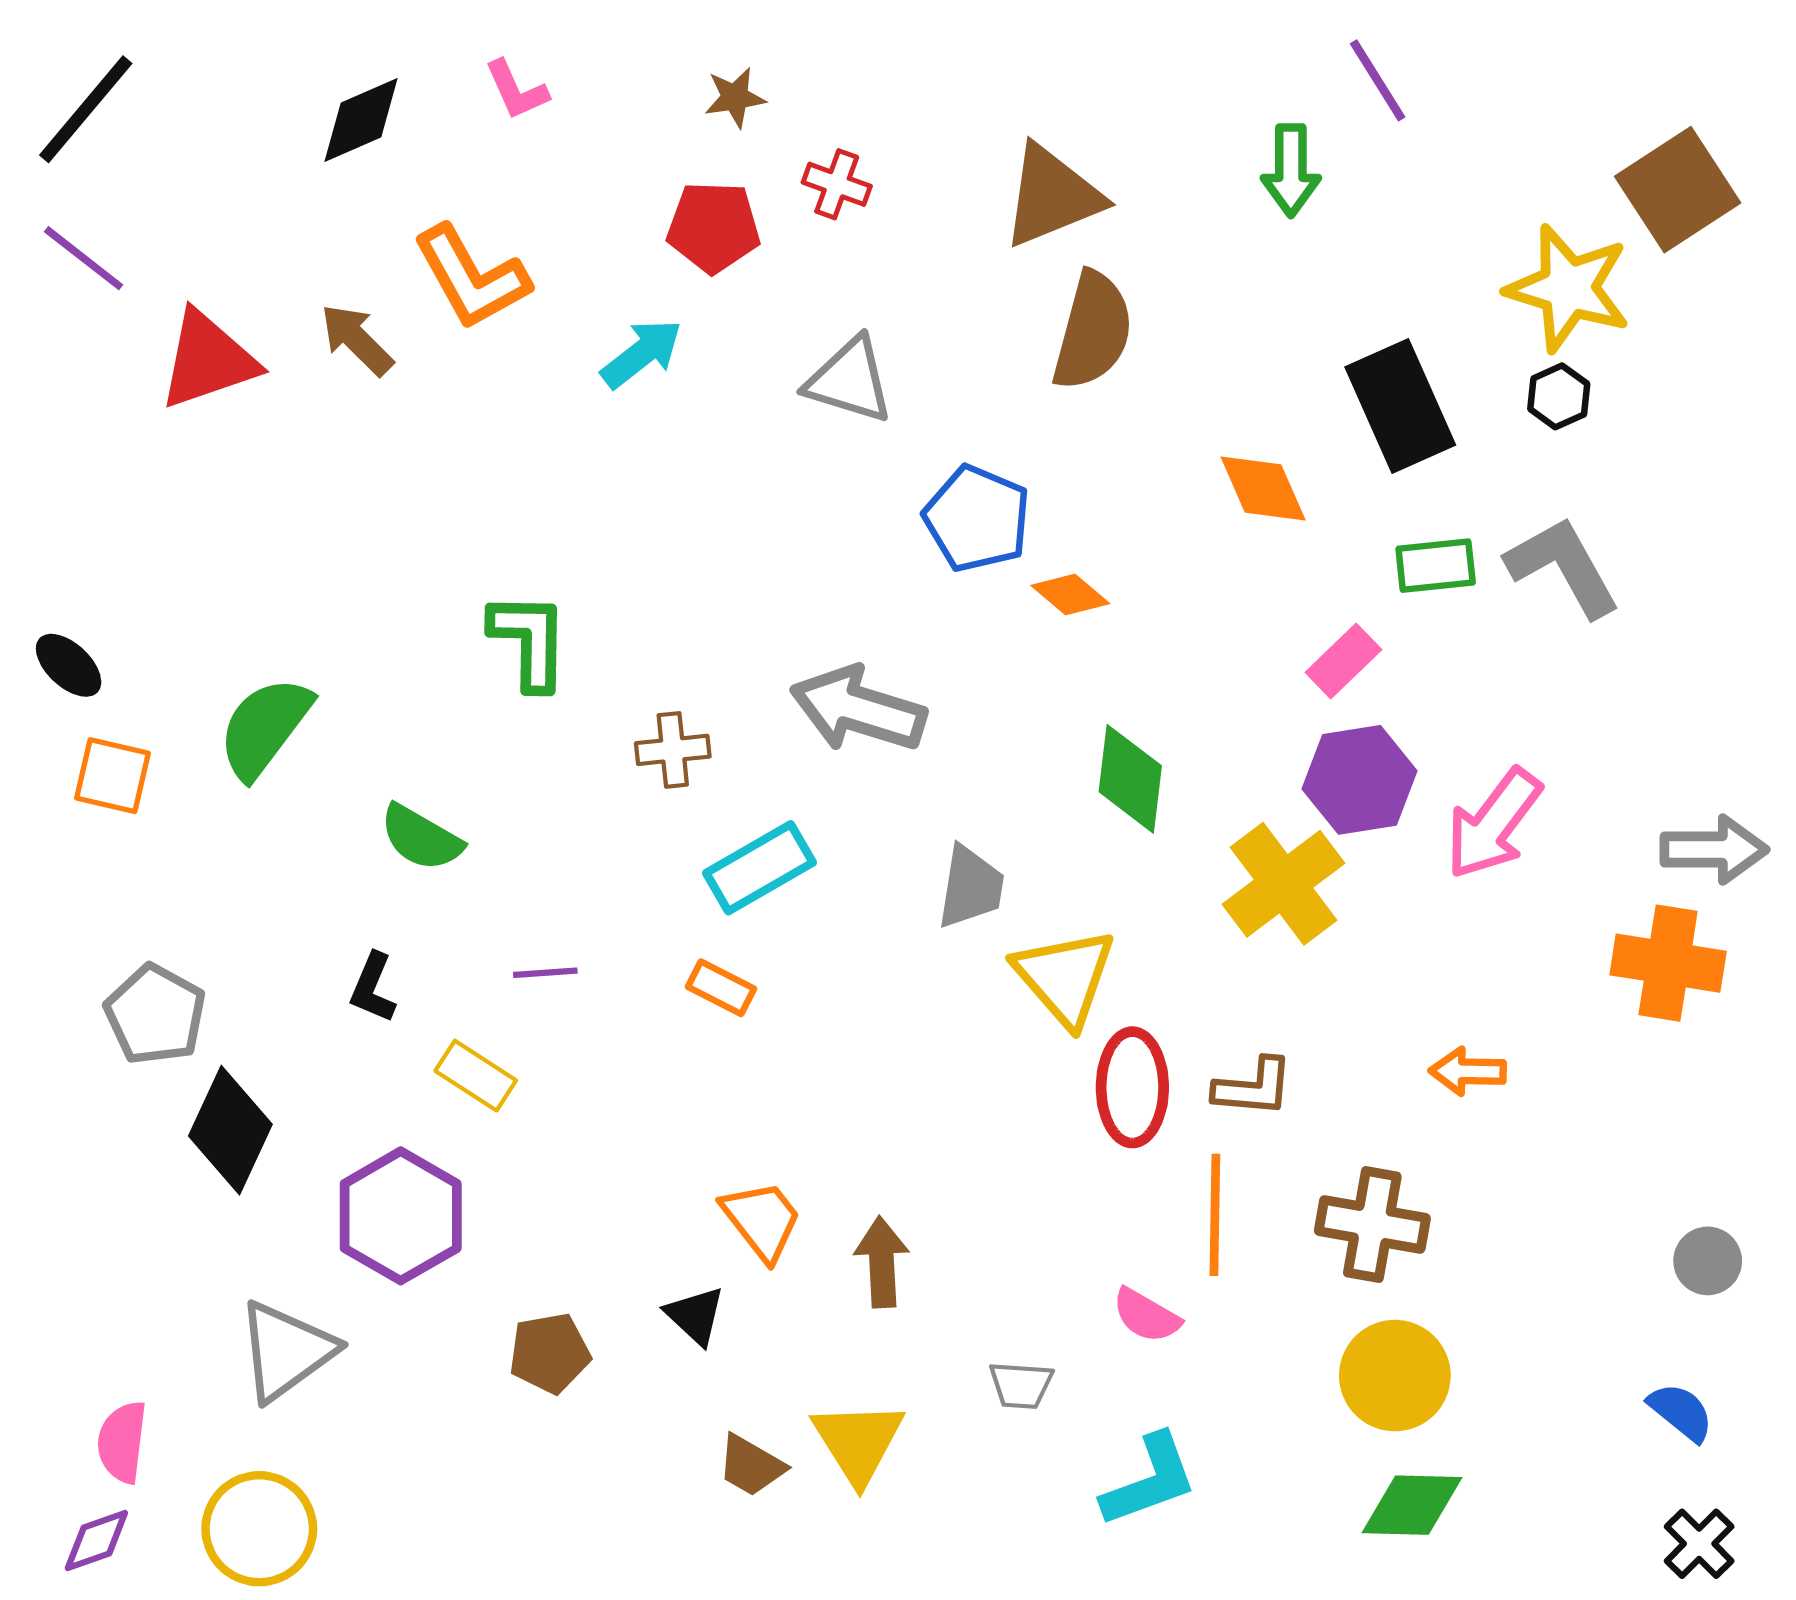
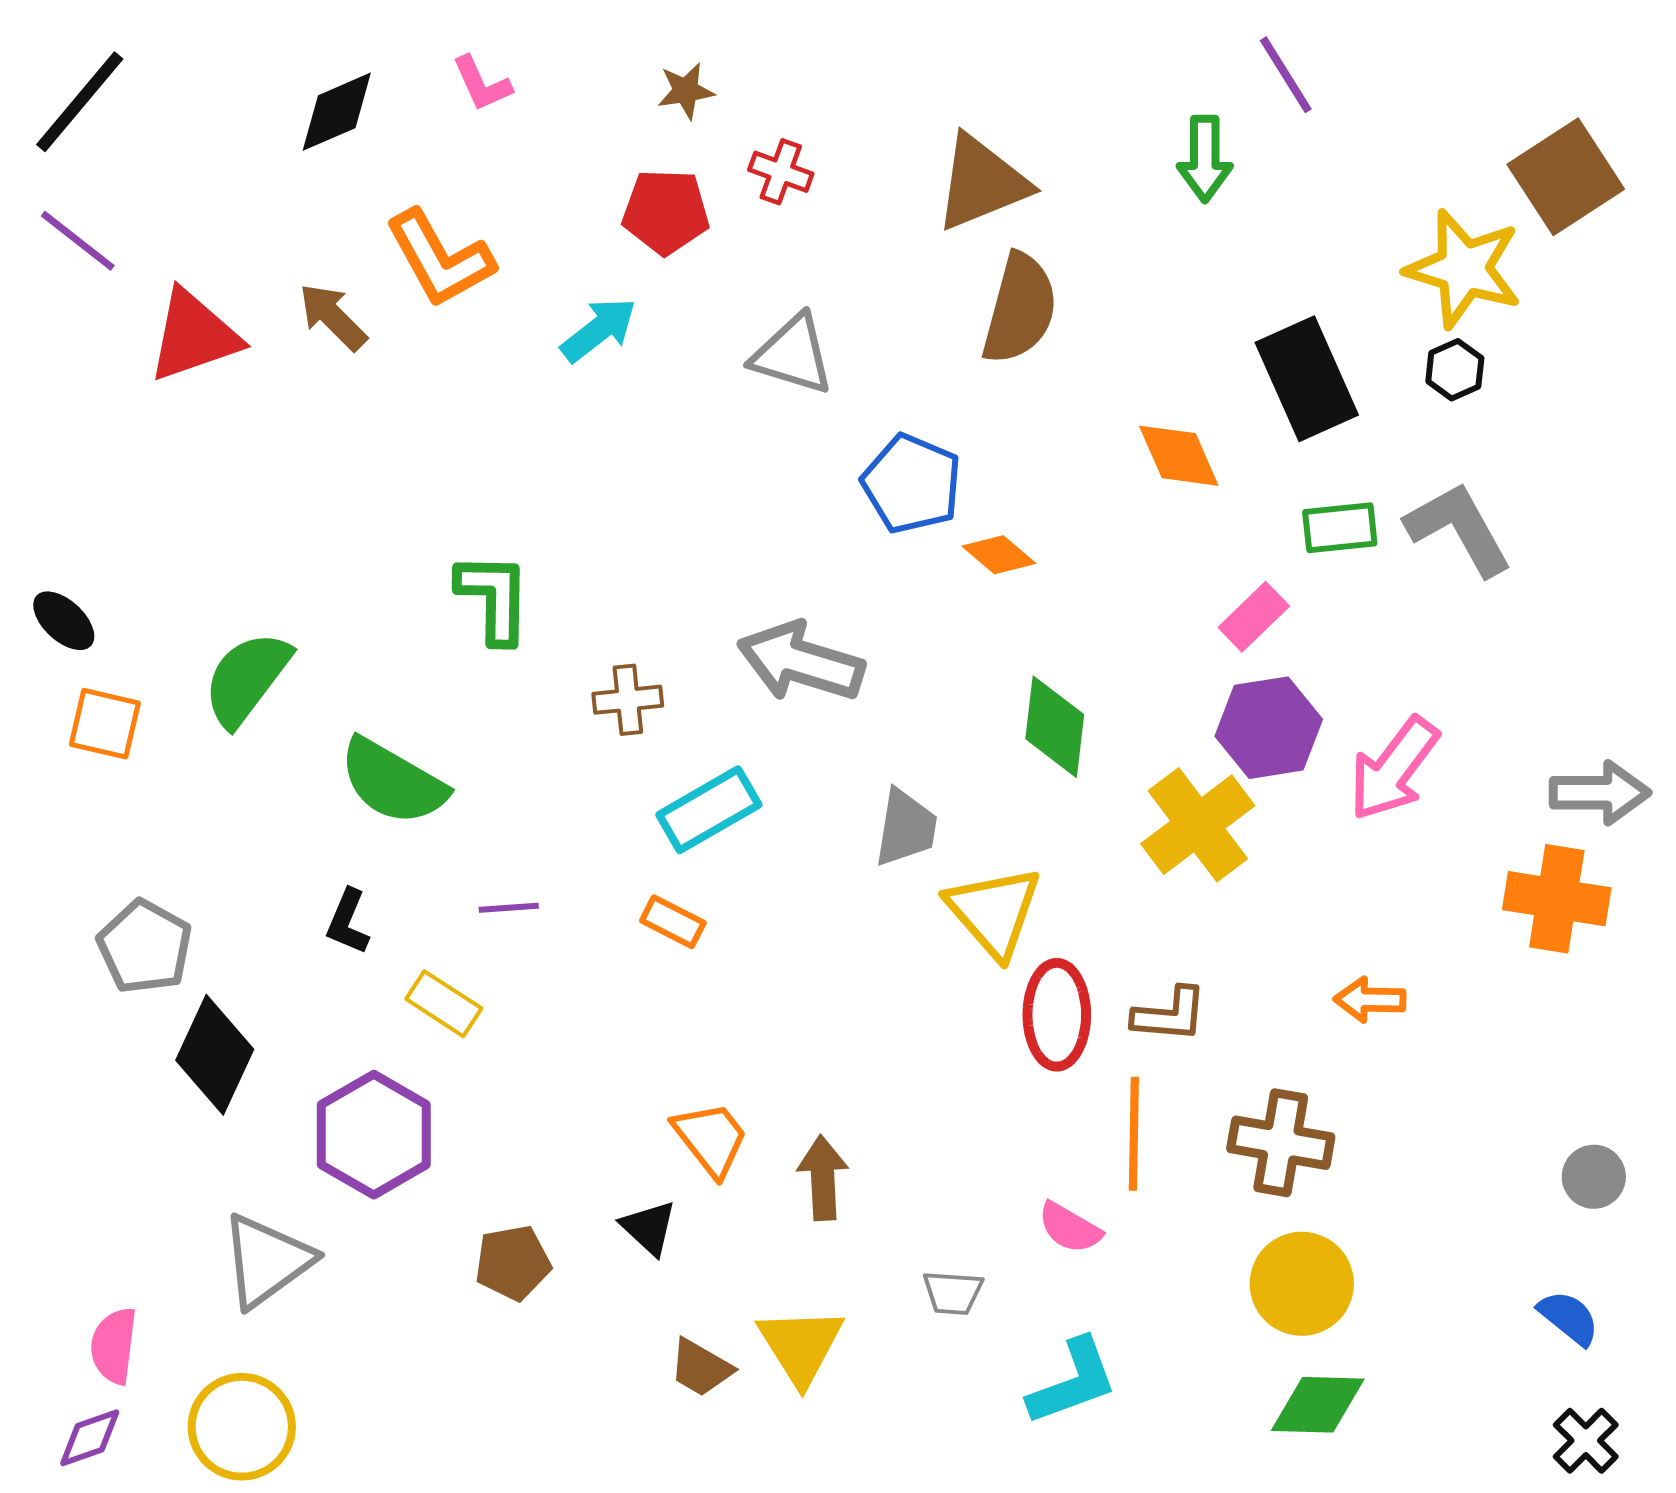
green semicircle: (421, 838) -> (393, 782), size x1.4

